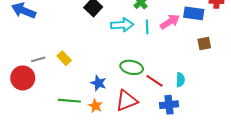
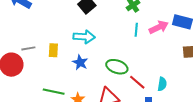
cyan arrow: (122, 25) -> (84, 37), moved
yellow rectangle: (64, 58) -> (53, 50), turned 40
blue star: (98, 83) -> (80, 62), moved

